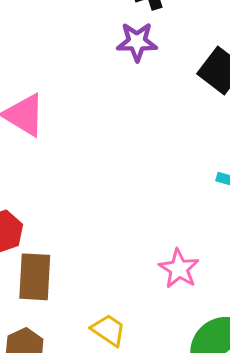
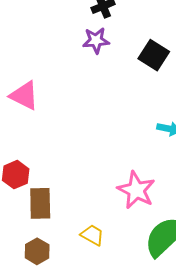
pink star: (179, 269) -> (136, 190), size x1.4

